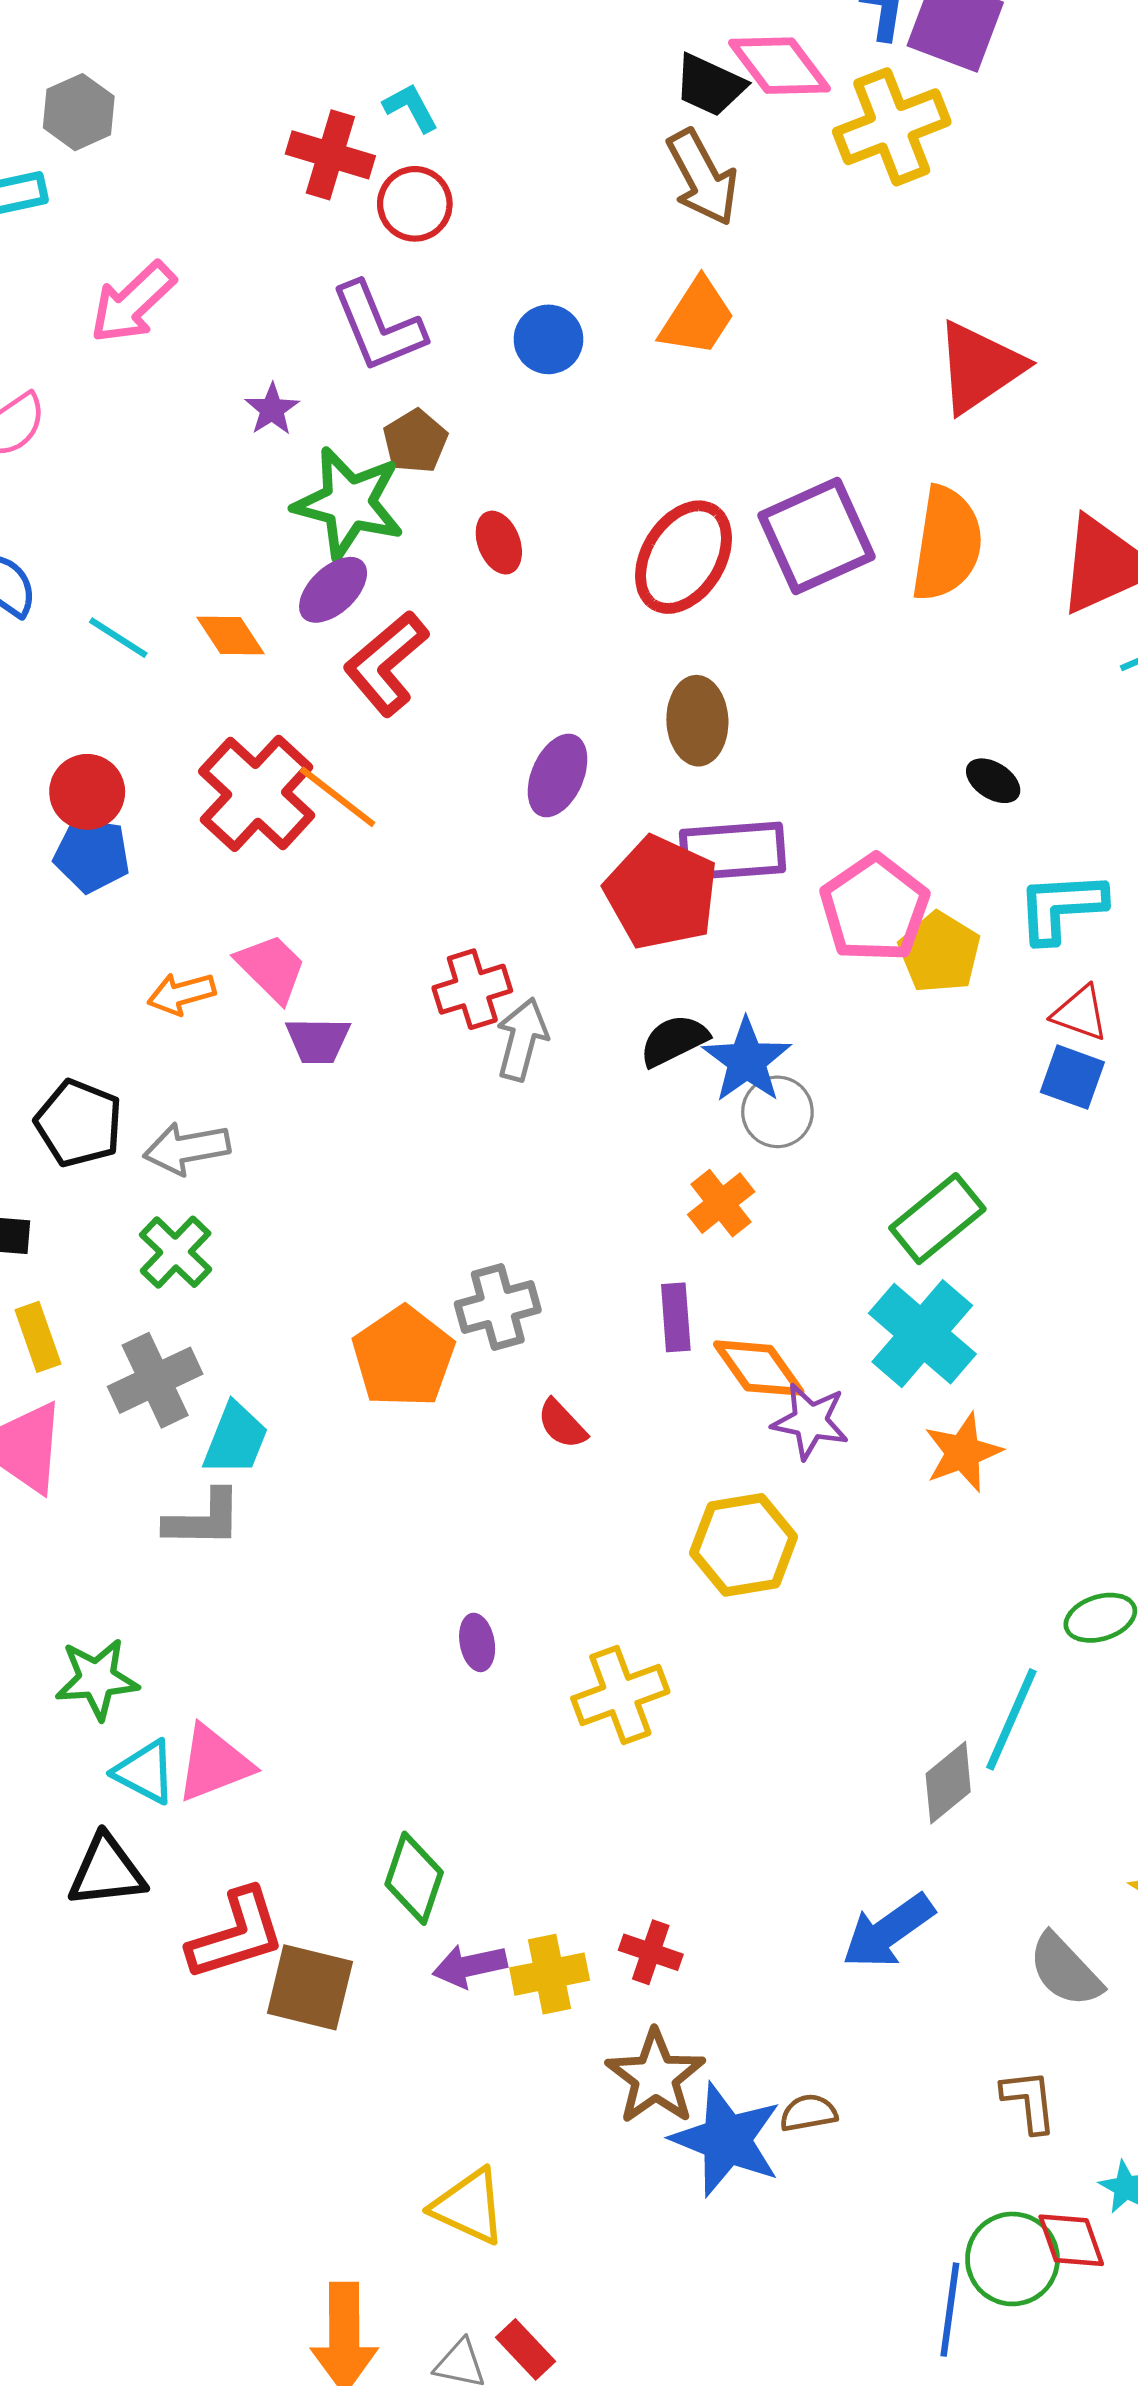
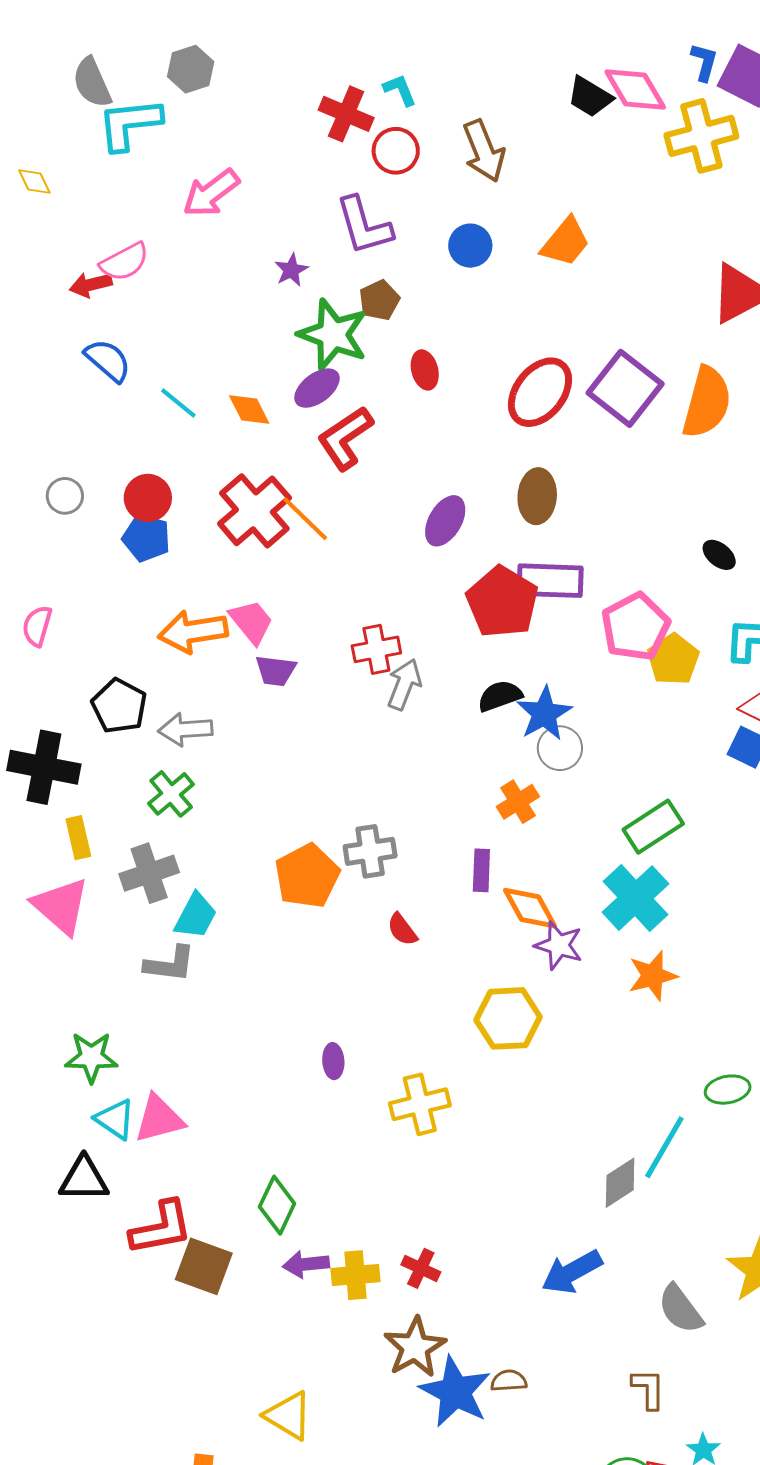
brown arrow: (702, 177) -> (484, 151), moved
purple square: (816, 536) -> (625, 388), turned -34
orange arrow: (181, 994) -> (193, 632), size x1.6

